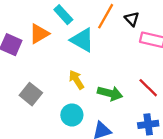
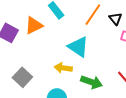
cyan triangle: (82, 40) -> (78, 47), moved
yellow arrow: (76, 80) -> (63, 68), turned -54

